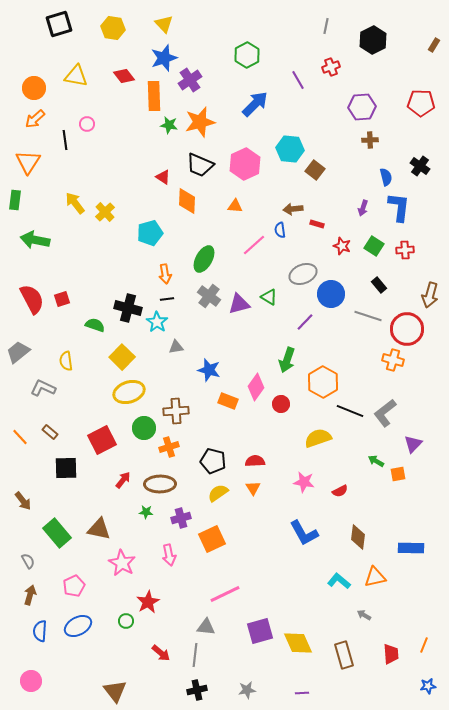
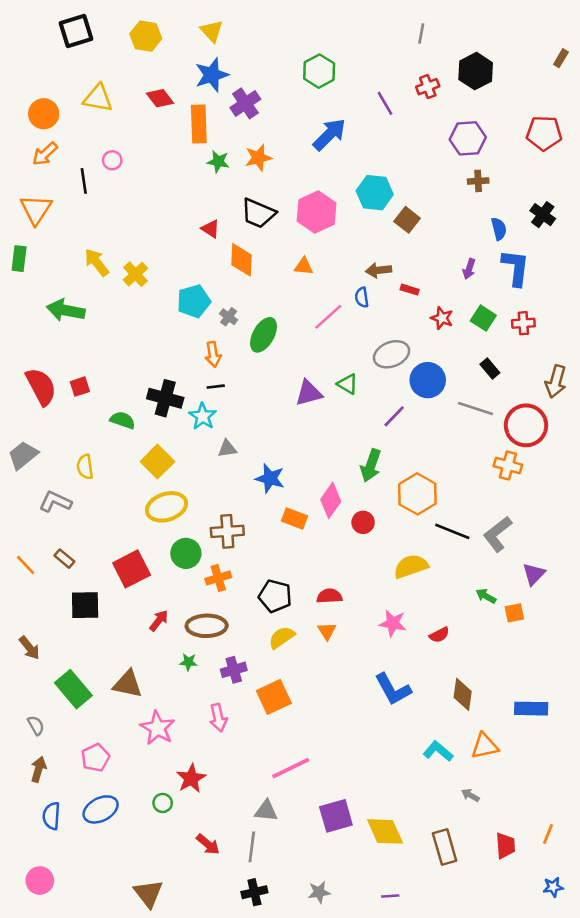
black hexagon: (373, 40) -> (476, 71), moved
orange star: (200, 122) -> (258, 158), size x0.7
green arrow: (35, 240) -> (66, 310), moved
gray cross: (209, 296) -> (229, 317), moved, size x0.6

